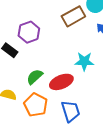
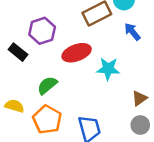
red ellipse: (61, 82) -> (77, 53), moved

